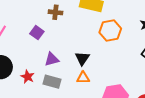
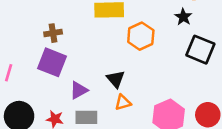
brown cross: (55, 12) -> (53, 33), moved
purple square: (37, 33) -> (52, 62), size x1.6

